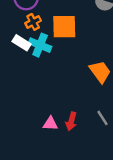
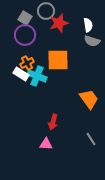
orange cross: (33, 22) -> (27, 63), moved
red arrow: (71, 121) -> (53, 122), moved

